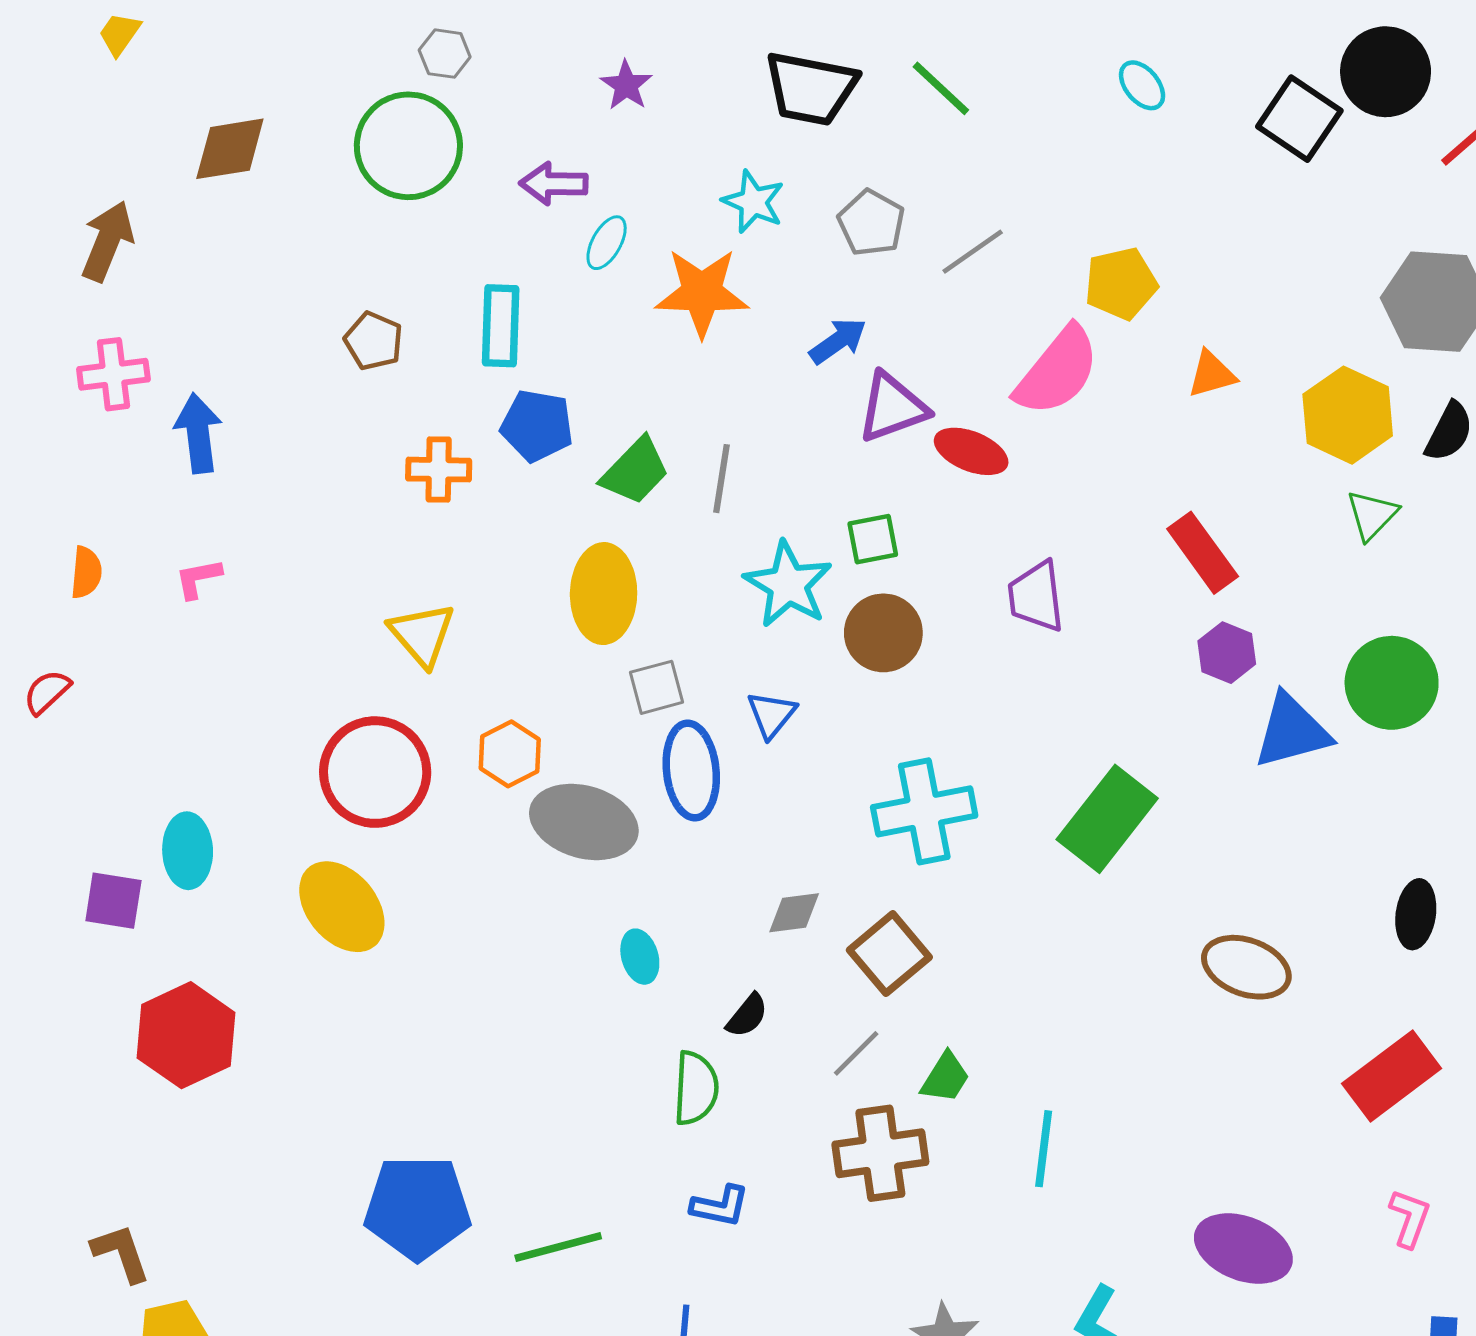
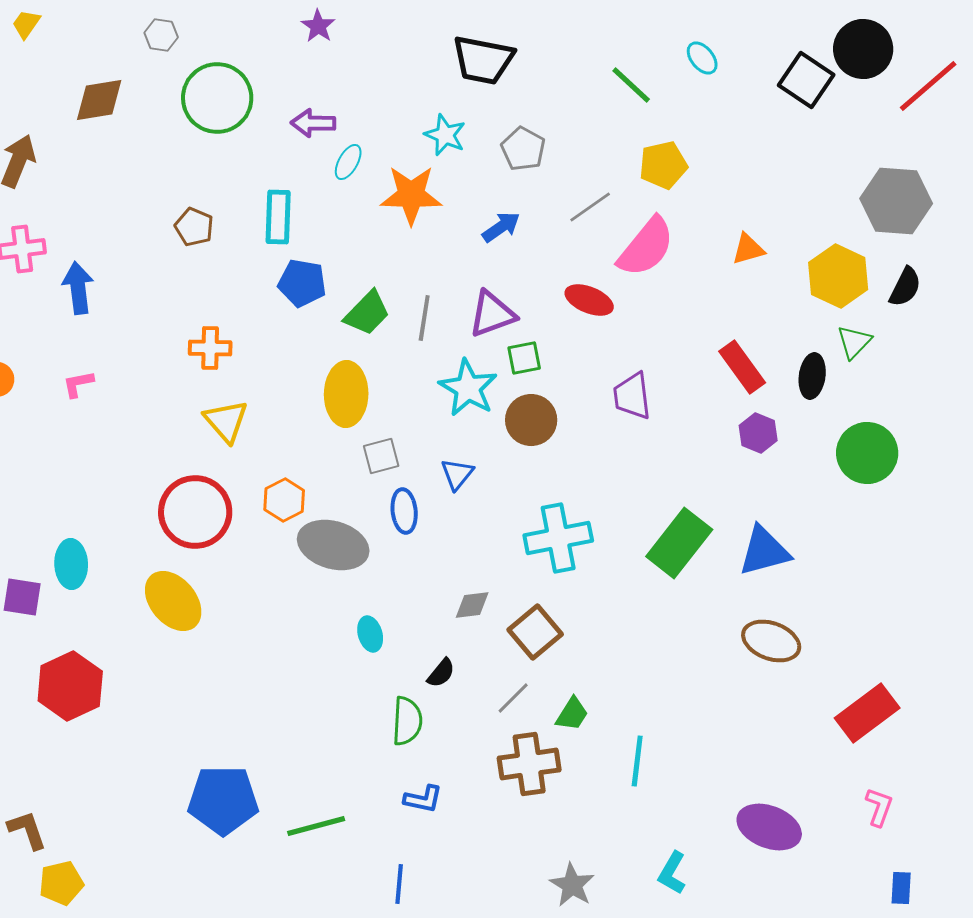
gray hexagon: (445, 54) -> (161, 35), moved
purple star: (626, 85) -> (318, 26), moved
green line: (941, 88) -> (631, 85), moved
gray line: (973, 252) -> (590, 207), moved
yellow pentagon: (1121, 283) -> (663, 165), moved
purple triangle: (892, 408) -> (492, 314), moved
orange cross: (439, 470) -> (210, 348), moved
blue triangle: (1292, 731) -> (764, 551), moved
blue ellipse: (691, 771) -> (404, 511), size x0.7
black ellipse: (1416, 914) -> (812, 376), moved

